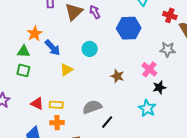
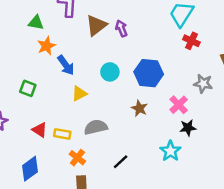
red cross: (170, 15) -> (191, 41), moved
blue hexagon: (129, 28) -> (149, 73), moved
green triangle: (24, 51) -> (36, 23), moved
gray semicircle: (92, 107) -> (96, 127), moved
orange cross: (57, 123) -> (77, 158), moved, turned 32

